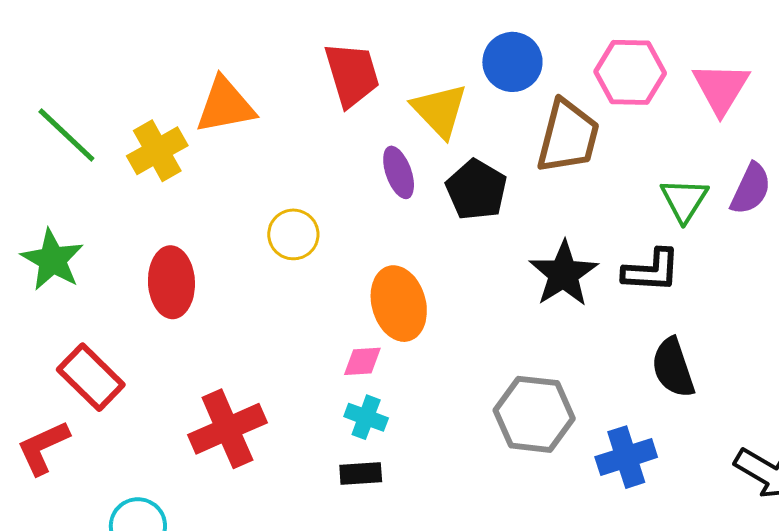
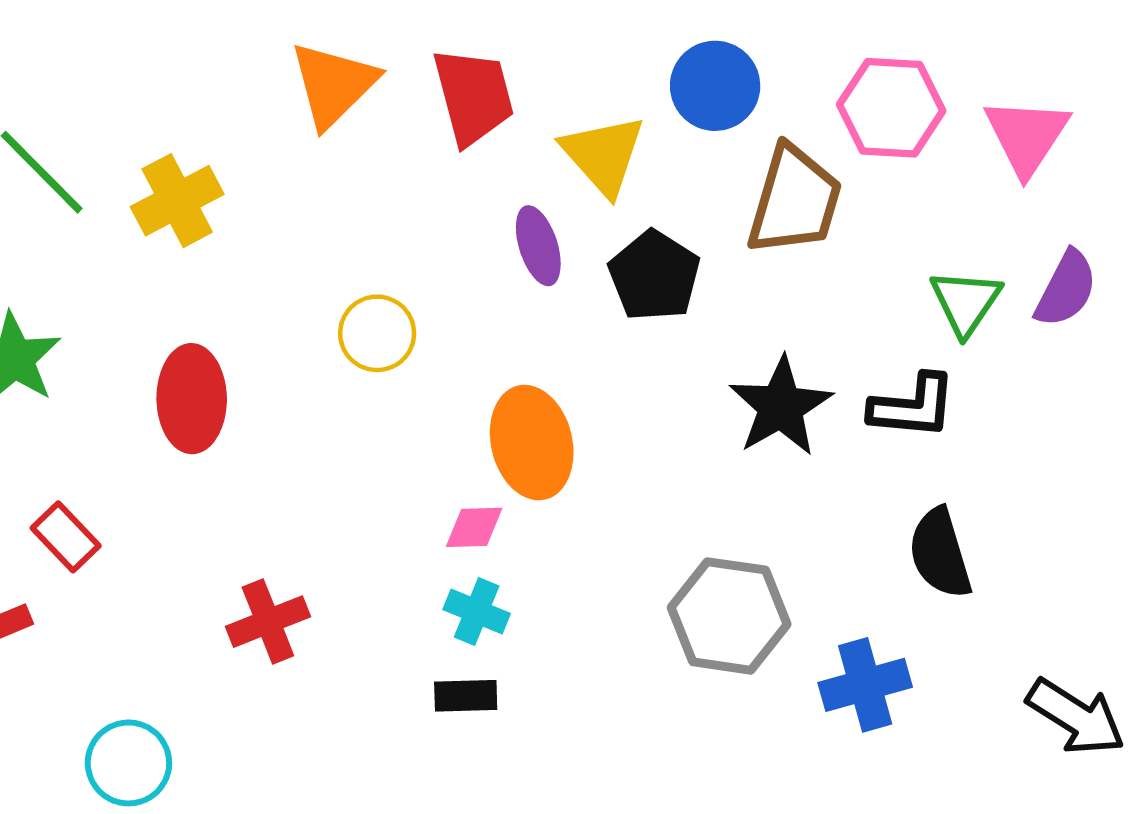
orange triangle: (225, 106) -> (334, 84), moved, turned -36
red rectangle: (91, 377) -> (66, 537), size x0.7
red cross: (227, 429) -> (268, 622), size x0.7

